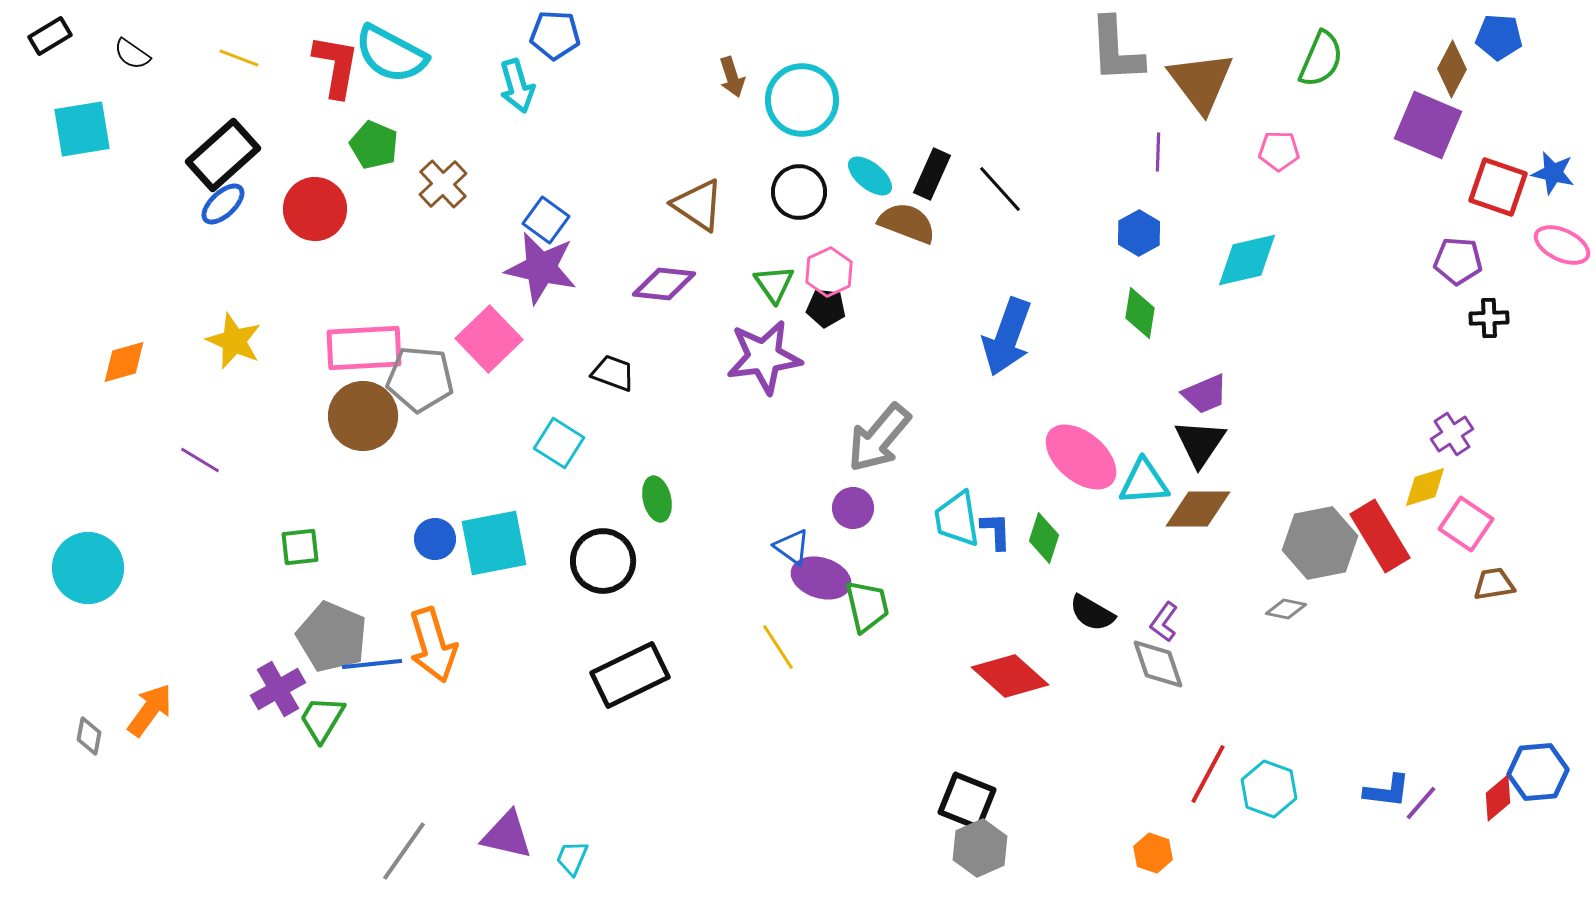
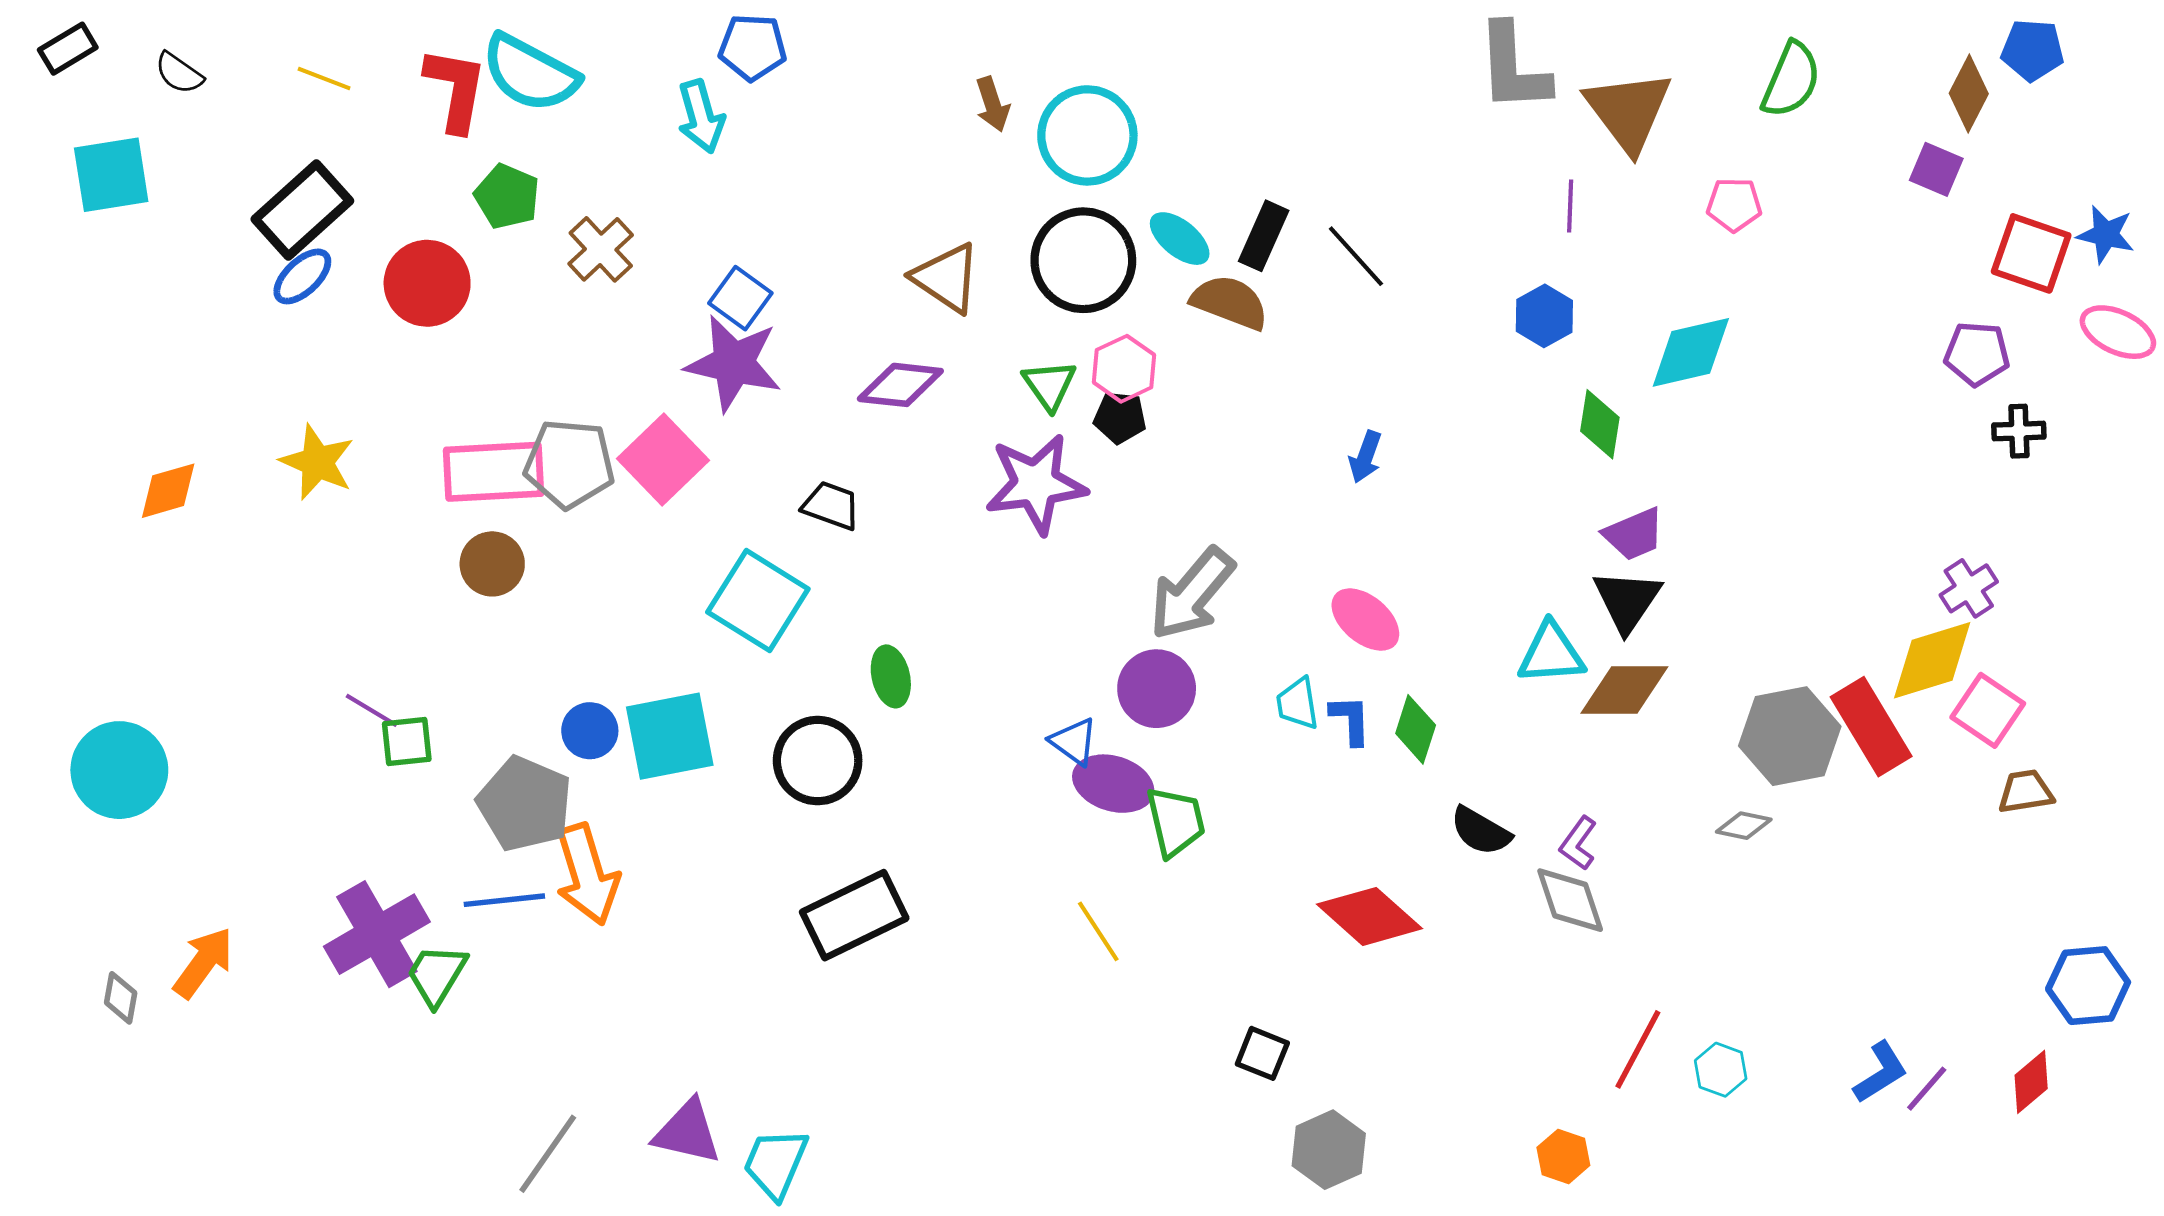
purple square: (1428, 125) -> (1936, 169), size x0.6
black circle: (799, 192) -> (1083, 260), size x1.4
green diamond: (1140, 313) -> (1600, 424), moved
blue arrow: (1007, 337) -> (1365, 457), size x0.5
gray pentagon: (420, 379) -> (569, 464), moved
brown circle: (363, 416) -> (492, 564), size x0.7
cyan square: (559, 443) -> (758, 601), size x1.5
pink ellipse: (1081, 457) -> (1365, 620), moved, size x0.7
purple line: (200, 460) -> (372, 710), moved
yellow diamond: (1425, 487) -> (1932, 660), size x1.5
purple circle: (853, 508) -> (1157, 689), size x1.4
cyan trapezoid: (957, 519) -> (1298, 704), size x0.7
gray pentagon: (332, 637) -> (525, 804), moved
yellow line: (778, 647) -> (1098, 931), moved
purple cross: (278, 689) -> (377, 934), size x1.4
blue hexagon: (1538, 772) -> (2088, 986), moved
cyan hexagon: (1269, 789) -> (1721, 1070), size x0.7
blue L-shape: (1387, 791) -> (1881, 1072), turned -39
black square: (967, 801) -> (1262, 1053), moved, size x0.7
cyan trapezoid: (572, 858) -> (776, 1163), size x1.5

